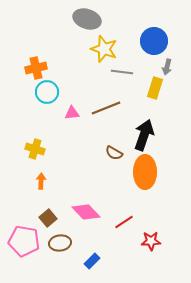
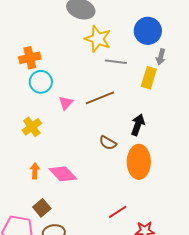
pink triangle: (72, 113) -> (66, 103), turned -42
black arrow: (144, 135) -> (138, 125), size x0.7
yellow cross: (35, 149) -> (32, 127), moved, turned 36
pink diamond: (86, 212) -> (63, 174), moved

